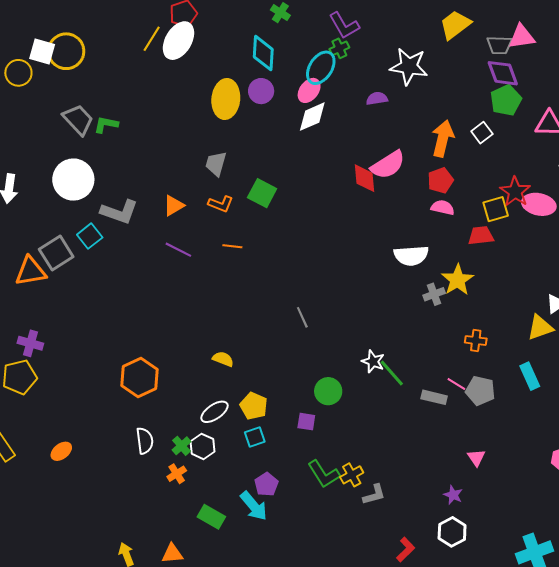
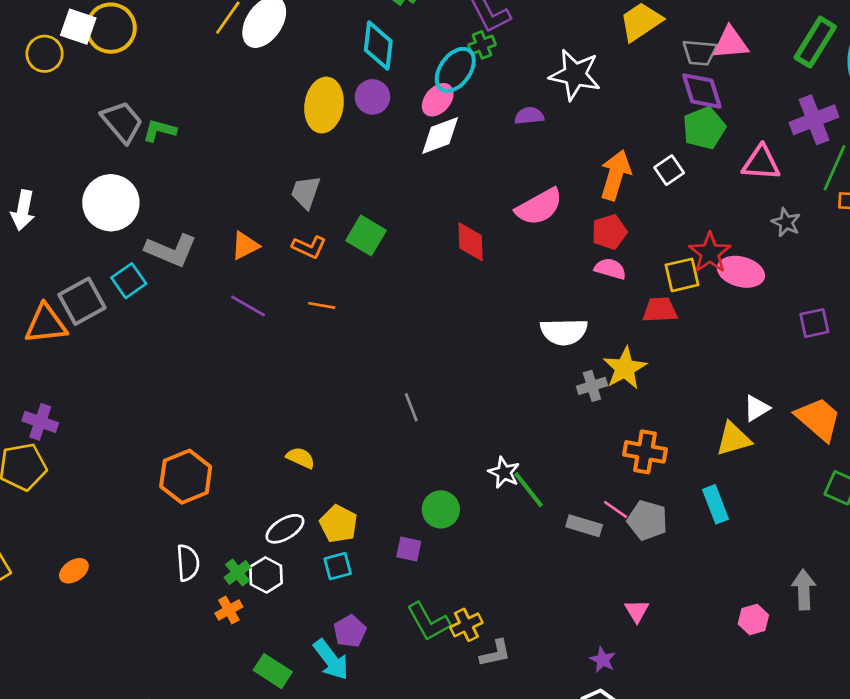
red diamond: (365, 178) -> (471, 242), moved
orange cross: (476, 341) -> (645, 452), size x1.4

